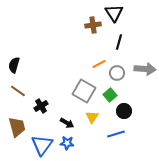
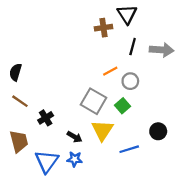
gray arrow: (145, 69) -> (162, 50), moved
black circle: (124, 111) -> (158, 131), moved
yellow triangle: (92, 117) -> (102, 130), size x1.5

